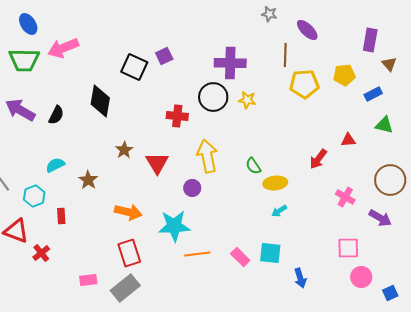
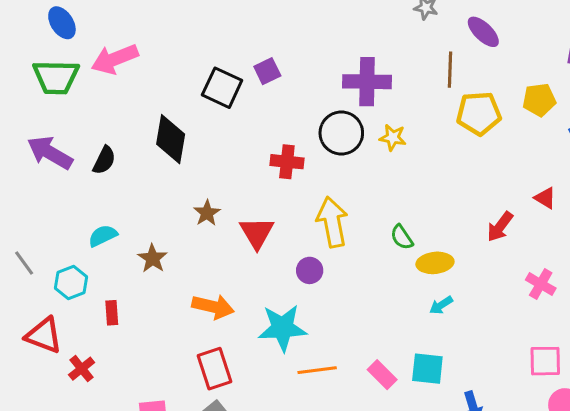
red triangle: (348, 140) -> (545, 198), turned 35

